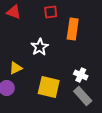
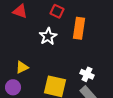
red square: (51, 12) -> (57, 11), turned 32
white star: (40, 47) -> (48, 36), moved

